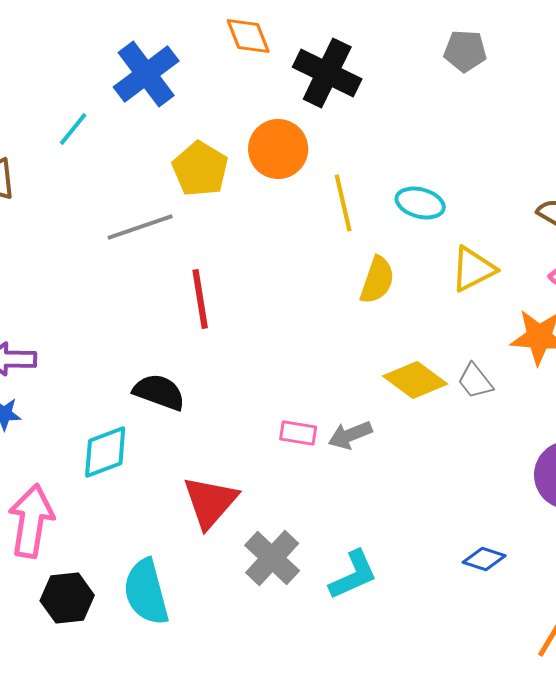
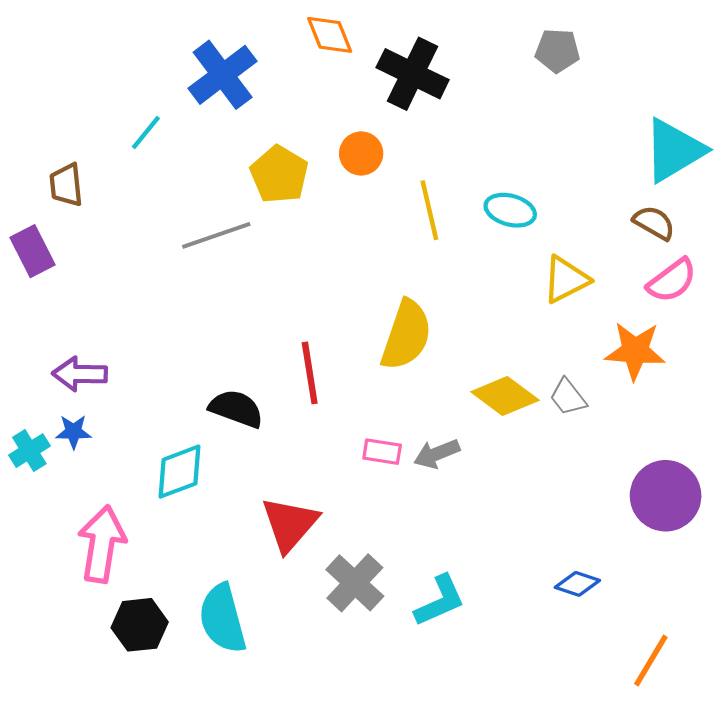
orange circle: (278, 149) -> (361, 153), size x0.7
yellow semicircle: (377, 280) -> (406, 335), moved, size x1.4
red line: (200, 299) -> (310, 373), moved

